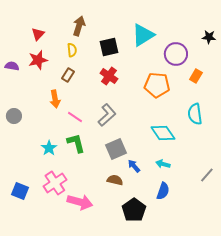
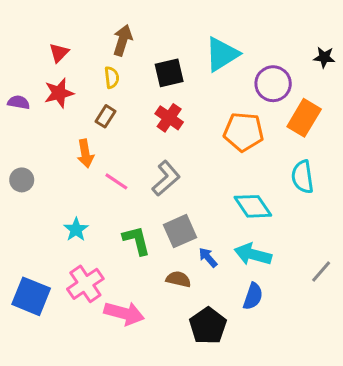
orange rectangle: (196, 76) -> (304, 118), size x1.6
green L-shape: (76, 143) -> (137, 240), moved
cyan arrow: (163, 164) -> (253, 254), size x1.6
blue square: (20, 191) -> (31, 296), size x1.4

